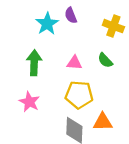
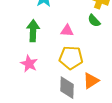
green semicircle: (105, 60) -> (94, 21), moved
orange triangle: (103, 122) -> (91, 81), turned -30

